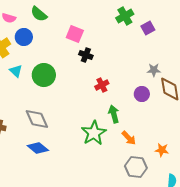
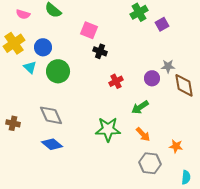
blue circle: (24, 37) -> (43, 47), moved
purple circle: (142, 94) -> (152, 78), moved
green arrow: (114, 114) -> (140, 107), moved, turned -108
green star: (94, 133) -> (108, 129), turned 30

